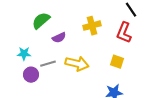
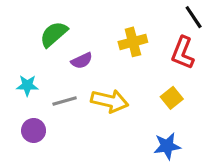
yellow square: (117, 62) -> (172, 98), turned 32
purple circle: (31, 75) -> (34, 130), moved

